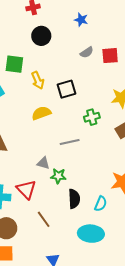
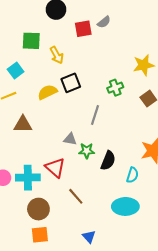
red square: (110, 56) -> (83, 29), moved
black square: (67, 89) -> (71, 83), moved
yellow semicircle: (41, 113) -> (47, 92), moved
gray line: (70, 142) -> (95, 115), turned -54
black semicircle: (74, 199) -> (108, 161), moved, turned 30

